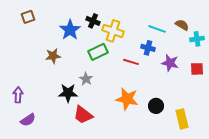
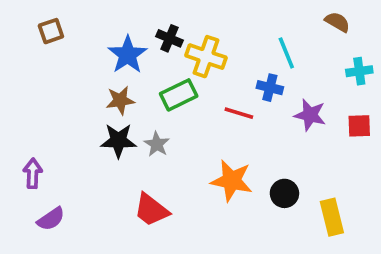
brown semicircle: (182, 25) -> (337, 22), moved
cyan line: (157, 29) -> (286, 53), turned 48
brown star: (53, 56) -> (120, 100), moved
black star: (68, 93) -> (118, 141), moved

